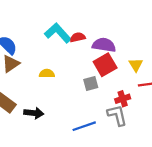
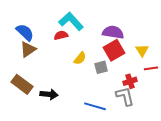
red semicircle: (78, 37) -> (61, 35), moved
yellow semicircle: (47, 74) -> (80, 58), moved, turned 128
blue line: (84, 126) -> (95, 106), turned 35

